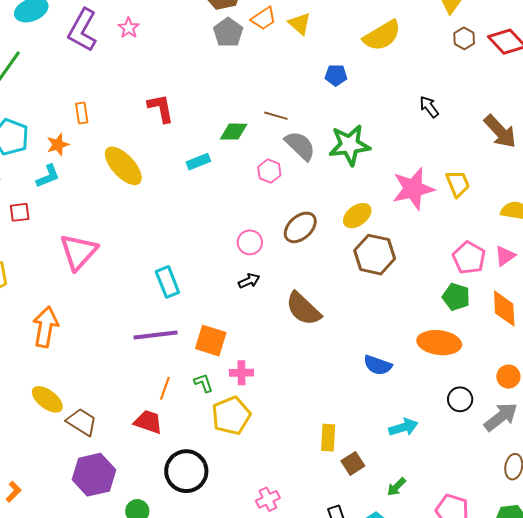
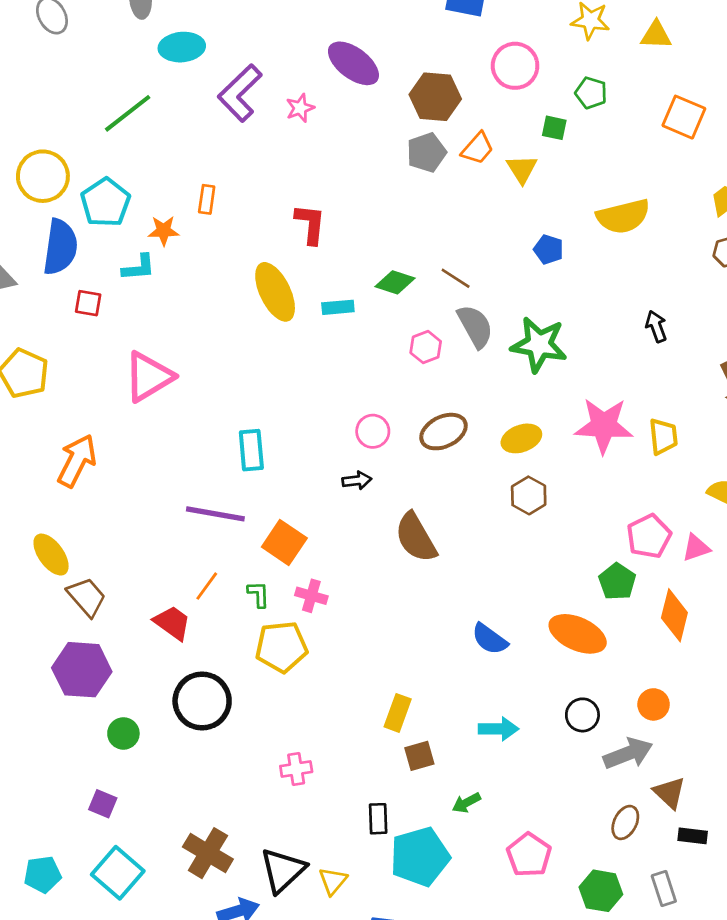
orange trapezoid: (264, 18) -> (477, 148), turned -32
yellow ellipse: (123, 166) -> (275, 292), moved
brown hexagon: (375, 255) -> (529, 495), size x0.7

